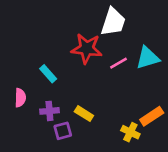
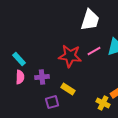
red star: (87, 49) -> (70, 56), moved
cyan rectangle: (48, 74) -> (19, 59), moved
purple cross: (49, 111) -> (42, 77), moved

